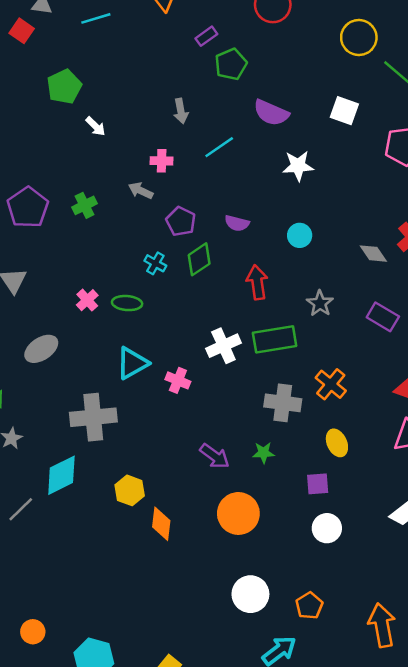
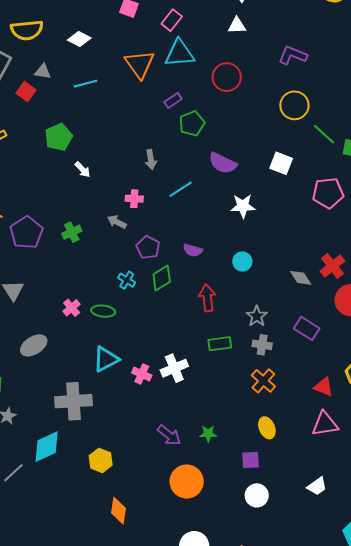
green rectangle: (275, 339) -> (220, 344), size x0.7
white cross: (223, 346) -> (174, 368), moved
gray cross: (283, 403) -> (262, 345), moved, size x0.7
orange diamond: (161, 524) -> (119, 511), moved

